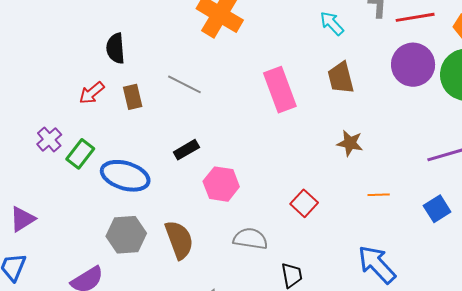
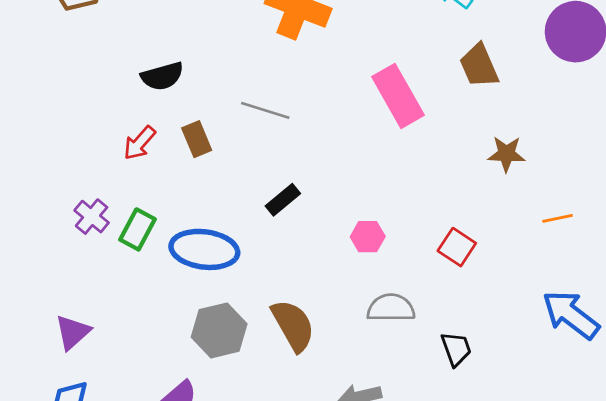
black semicircle: (116, 48) -> (162, 76), turned -92
pink hexagon: (221, 184) -> (368, 237), moved, size x0.7

